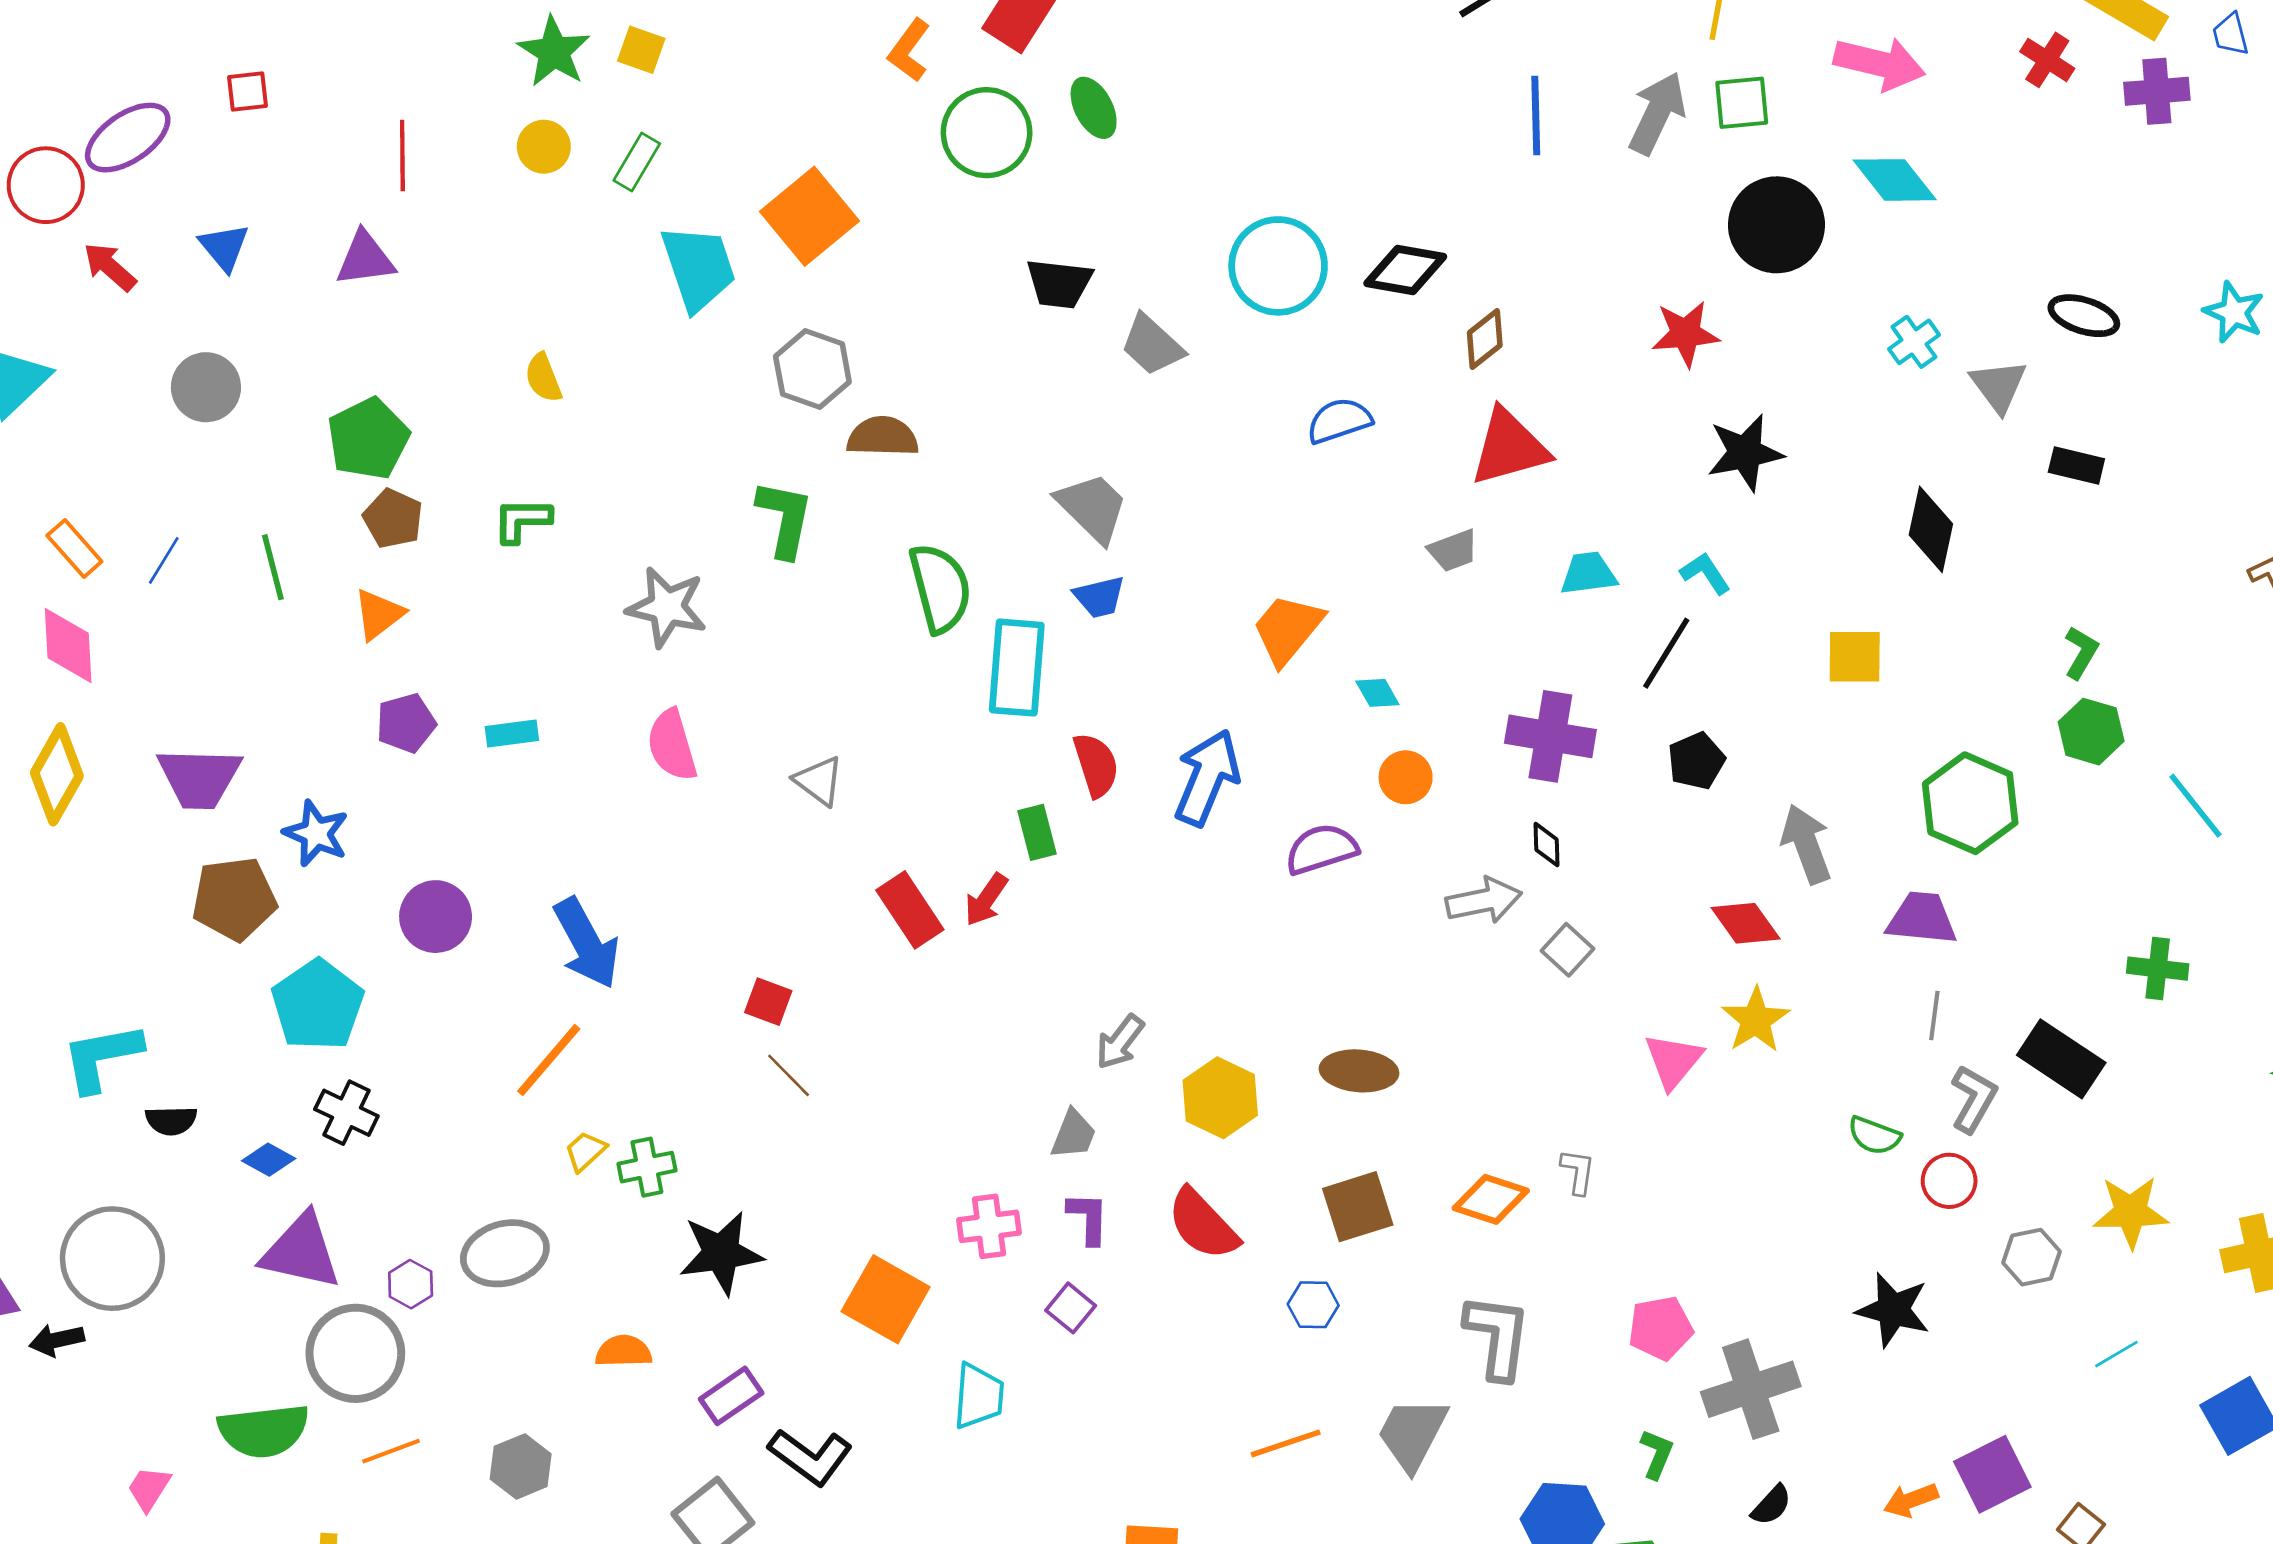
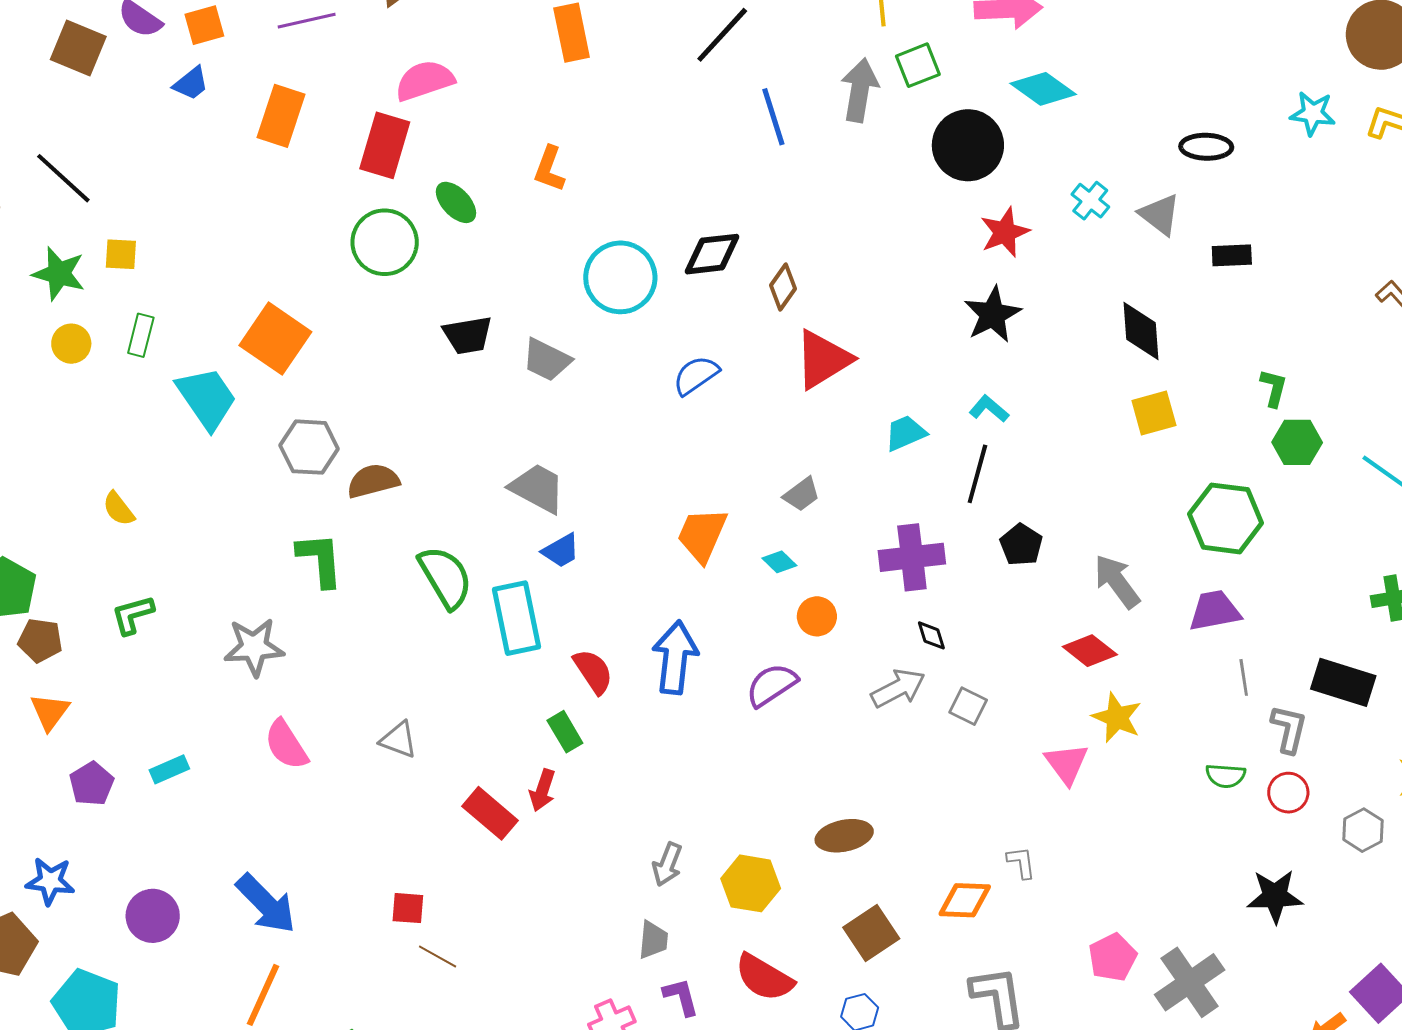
orange L-shape: (909, 50) -> (549, 169), moved
red star: (1685, 334) -> (1005, 232), moved
gray trapezoid: (1453, 550) -> (802, 494), moved
yellow square: (1855, 657) -> (1154, 413), moved

